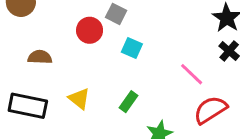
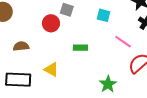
cyan square: (132, 48) -> (103, 15), moved
green rectangle: (128, 102) -> (80, 48), moved, turned 64

